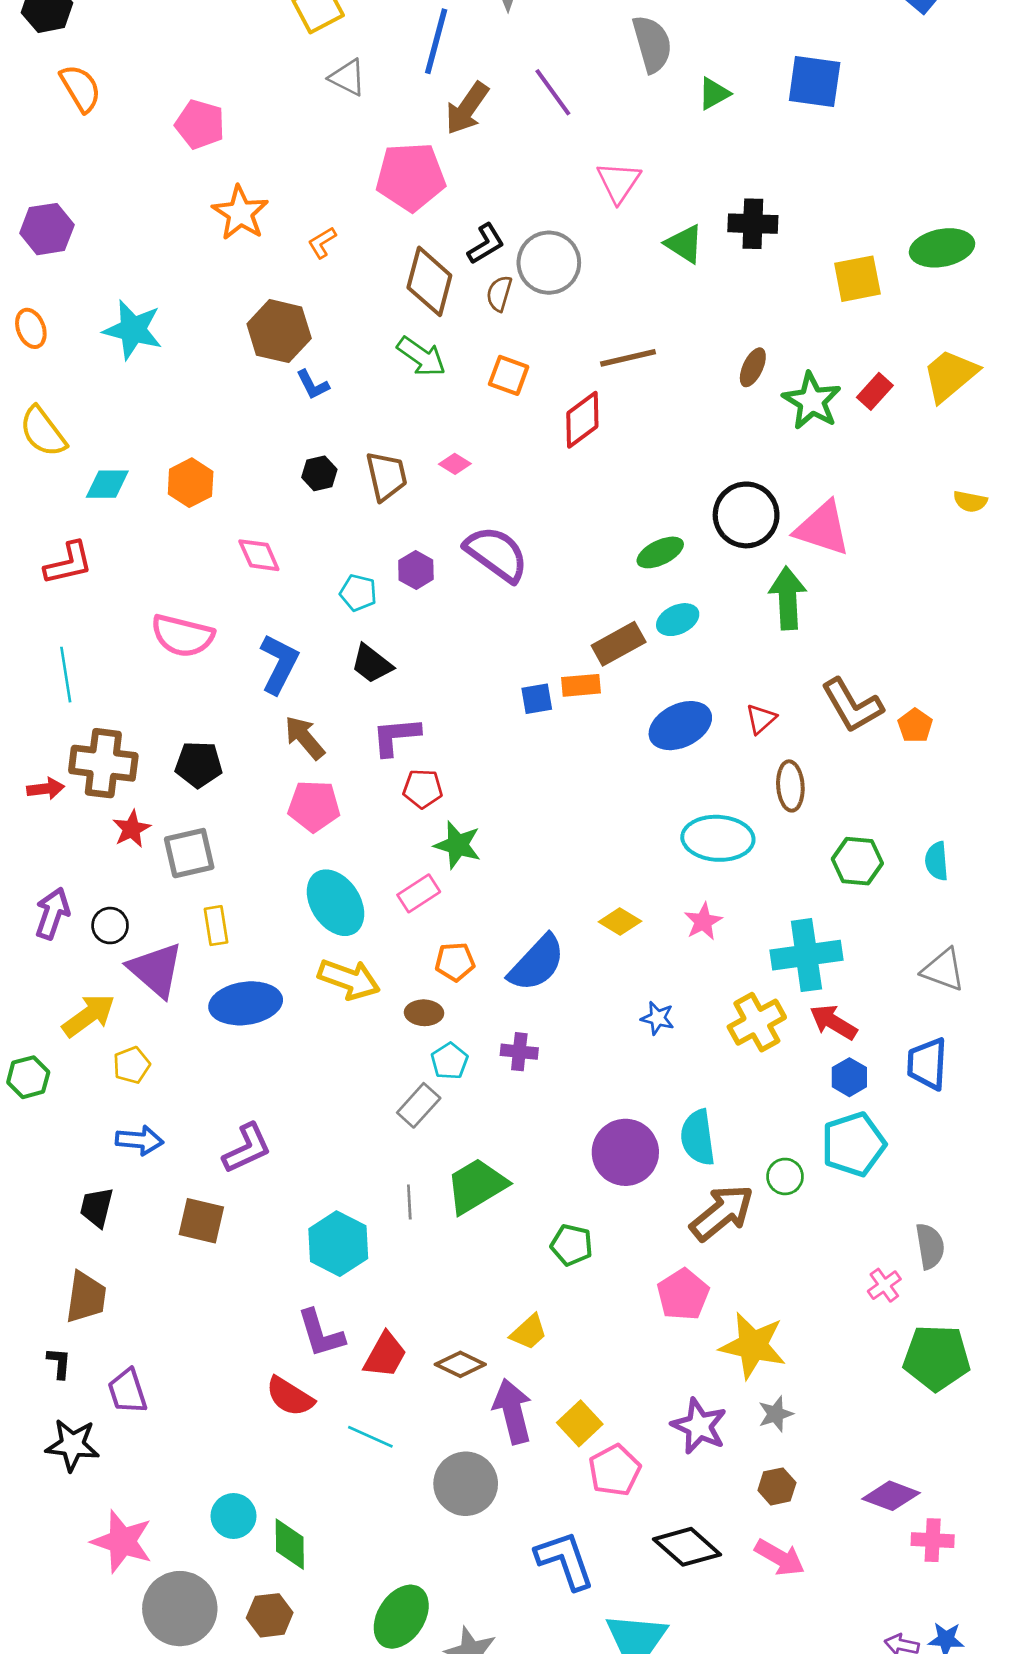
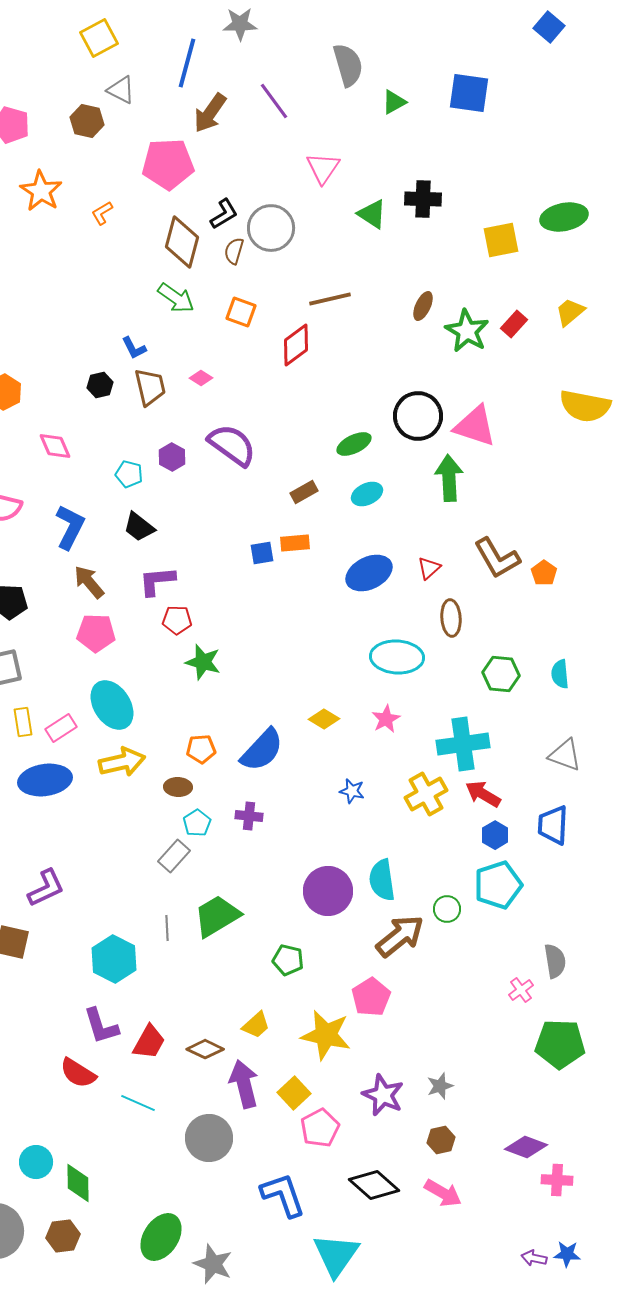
brown hexagon: (279, 331) -> (87, 121), moved, size x0.7
yellow trapezoid: (950, 375) -> (570, 312), size x0.7
blue L-shape: (313, 385) -> (134, 348), moved
yellow semicircle: (970, 501) -> (585, 406), size x2.0
brown rectangle: (619, 644) -> (304, 492), moved, size x0.7
pink rectangle: (419, 893) -> (61, 728), moved
yellow arrow: (349, 979) -> (122, 762), turned -33
yellow star: (753, 1346) -> (326, 1035), moved

